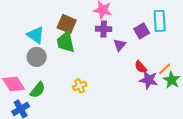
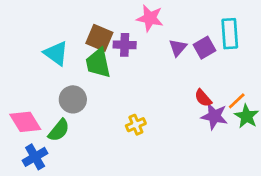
purple cross: (104, 29) -> (125, 45), moved
purple triangle: (120, 45) -> (178, 48), moved
gray circle: (37, 57) -> (73, 99), moved
yellow cross: (80, 86) -> (136, 125), moved

